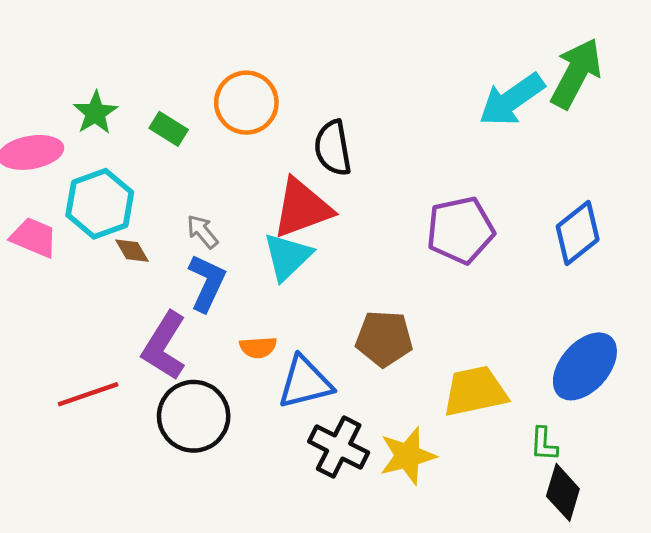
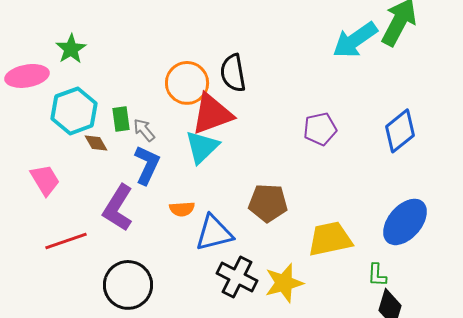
orange circle: (246, 103) -> (187, 83), moved
green rectangle: (169, 129) -> (121, 119), moved, turned 50
purple pentagon: (460, 230) -> (320, 129), size x0.7
pink trapezoid: (34, 237) -> (45, 180), moved, turned 36
black circle: (194, 416) -> (128, 285), moved

